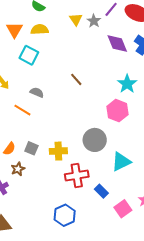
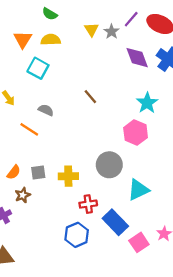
gray square: (31, 148) -> (38, 172), turned -32
red cross: (77, 176) -> (88, 204), size x0.7
blue rectangle: (101, 191) -> (115, 222), size x1.6
blue hexagon: (65, 215) -> (77, 235), moved

